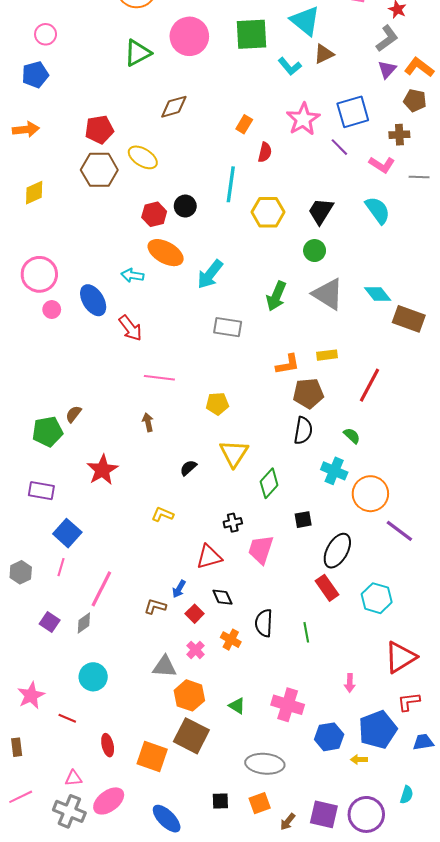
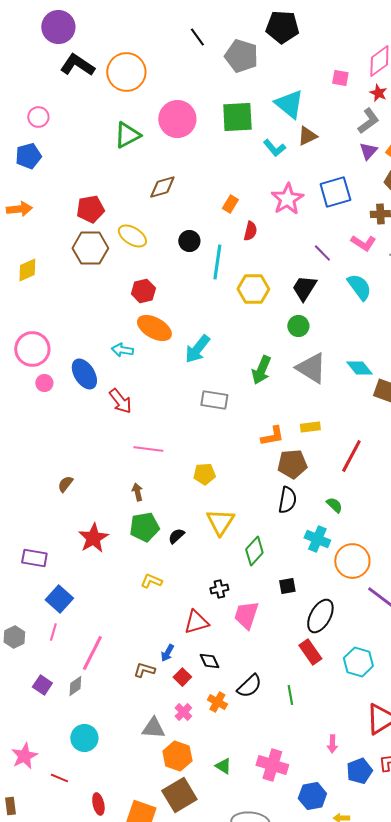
purple line: (339, 147) -> (322, 253), moved
black circle: (185, 206) -> (189, 241), moved
green pentagon: (48, 432) -> (144, 527), moved
black semicircle: (264, 623) -> (249, 686), turned -136
blue pentagon: (378, 730) -> (359, 771), moved, size x0.7
brown square: (191, 736) -> (179, 795), turned 32

